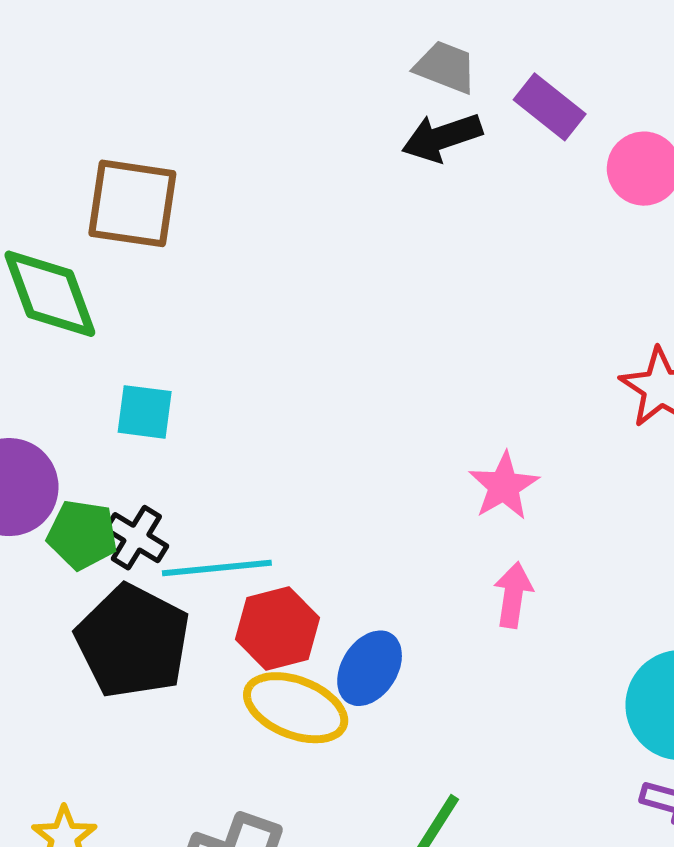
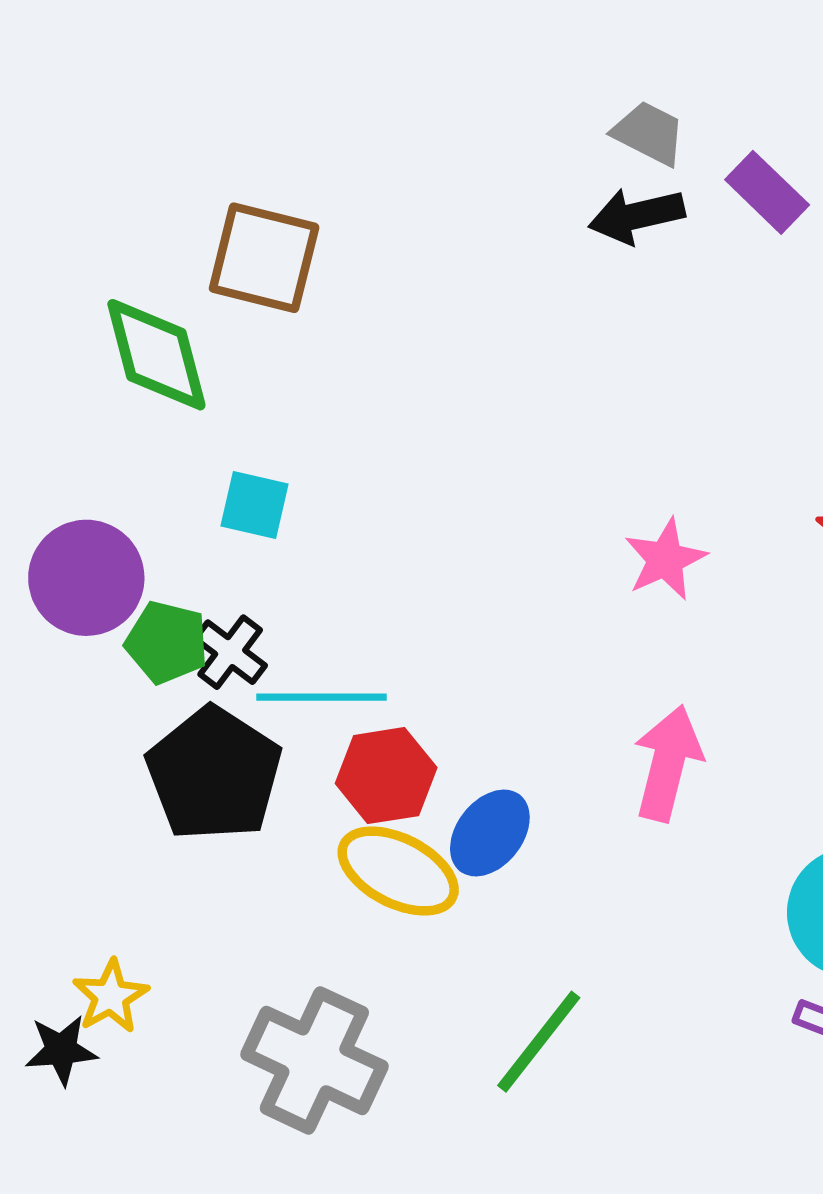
pink star: (504, 486) -> (665, 559), moved
pink arrow: (513, 595) -> (668, 763), size x1.5

